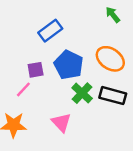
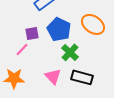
black rectangle: (113, 96) -> (82, 77), moved

